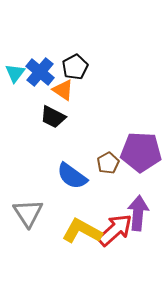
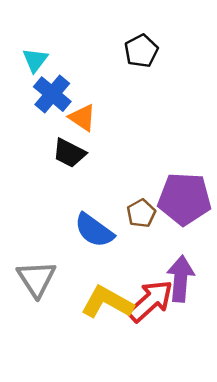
black pentagon: (75, 67) -> (141, 51), moved
cyan triangle: (15, 73) -> (35, 60), moved

